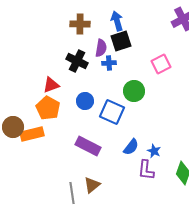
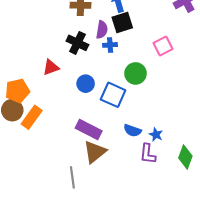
orange pentagon: (48, 108) -> (17, 91), moved, turned 30
orange rectangle: (32, 134) -> (32, 117), turned -40
blue semicircle: (131, 147) -> (132, 130), turned 72
brown triangle: (92, 185) -> (95, 152), moved, size x1.4

